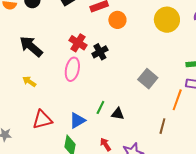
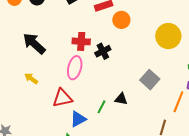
yellow circle: (167, 20) -> (168, 36), moved
red cross: (78, 43) -> (81, 41), turned -30
black triangle: (118, 114) -> (121, 99), moved
red triangle: (42, 120) -> (62, 98), moved

